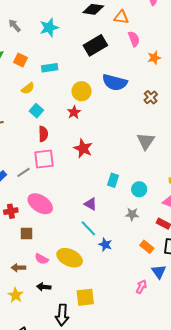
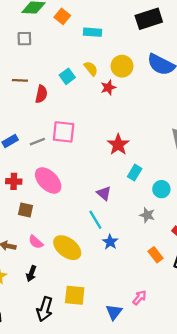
yellow semicircle: (28, 88) -> (91, 69), moved, turned -104
red semicircle: (43, 134) -> (41, 94), moved
red star: (83, 148) -> (118, 145), moved
blue triangle: (159, 272) -> (114, 312), moved
black arrow: (44, 287) -> (31, 273), turned -88

